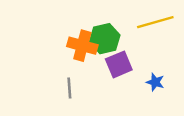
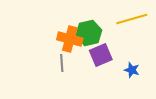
gray line: (69, 88) -> (62, 63), moved

